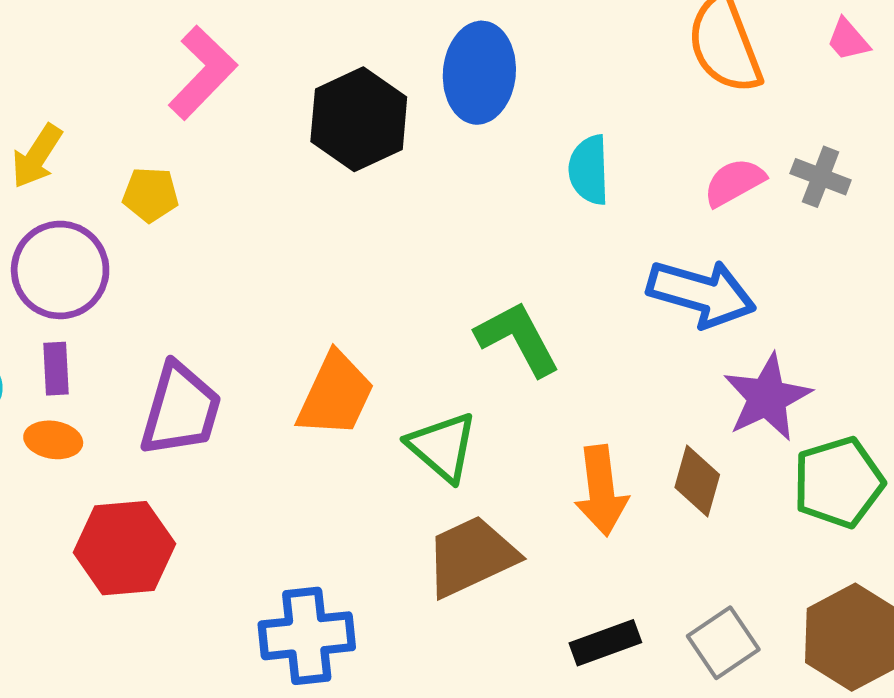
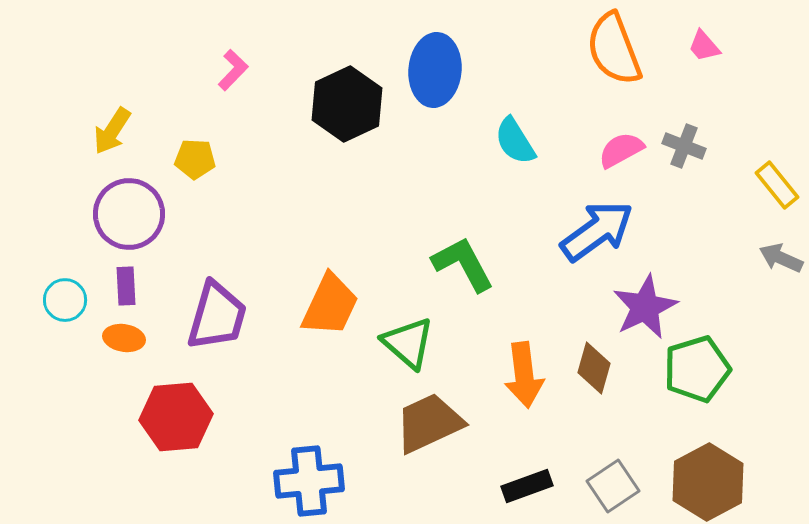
pink L-shape: (203, 73) -> (233, 70), size x0.6
cyan semicircle: (589, 170) -> (515, 141), turned -30
blue arrow: (701, 293) -> (597, 231), turned -52

